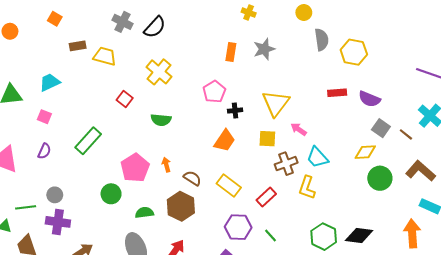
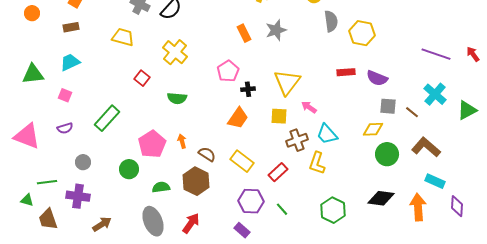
brown rectangle: (78, 46) -> (71, 27), moved
orange rectangle: (231, 52) -> (244, 33), turned -36
gray square: (381, 128) -> (388, 106), turned -30
purple semicircle: (44, 151) -> (65, 128), turned 49
gray circle: (55, 195) -> (83, 162), moved
black diamond: (359, 236) -> (381, 198), moved

